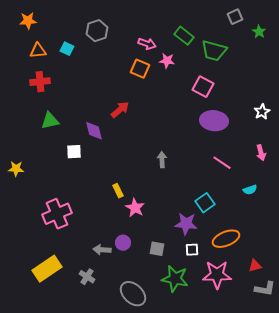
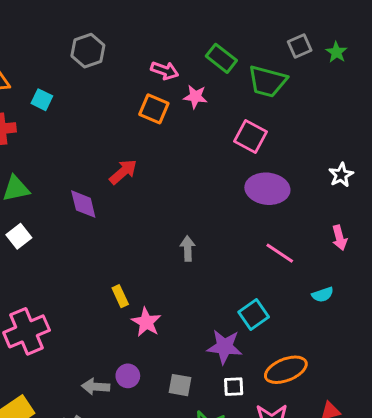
gray square: (235, 17) -> (300, 46), moved
cyan square: (67, 49) -> (42, 100), moved
white square: (74, 152) -> (19, 236), moved, turned -35

